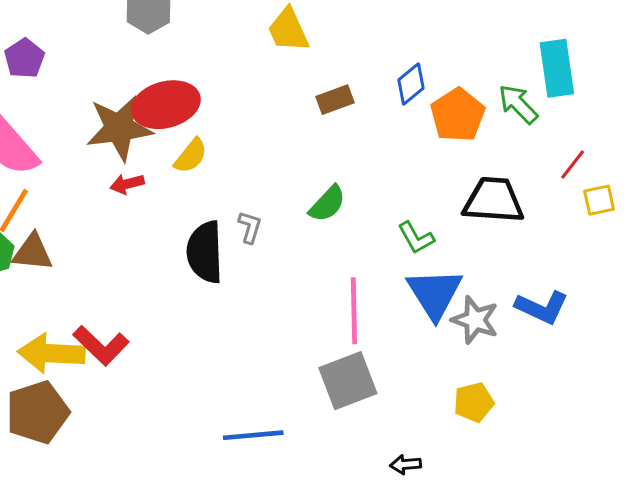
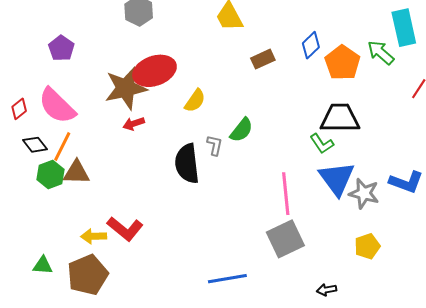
yellow semicircle: (191, 156) -> (195, 101), moved
black trapezoid: (493, 200) -> (340, 118), moved
green semicircle: (327, 204) -> (242, 130), moved
yellow arrow: (51, 353) -> (94, 236), size x0.6

